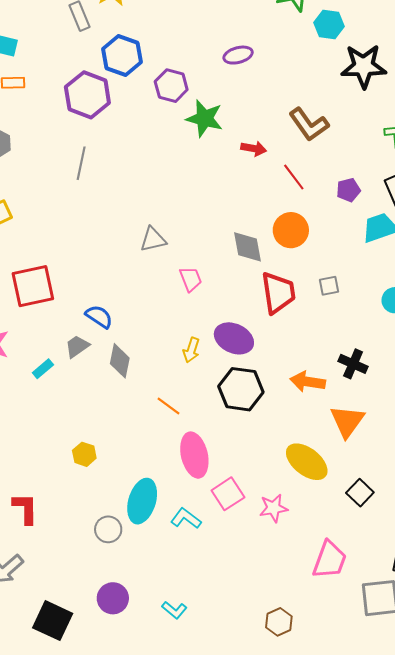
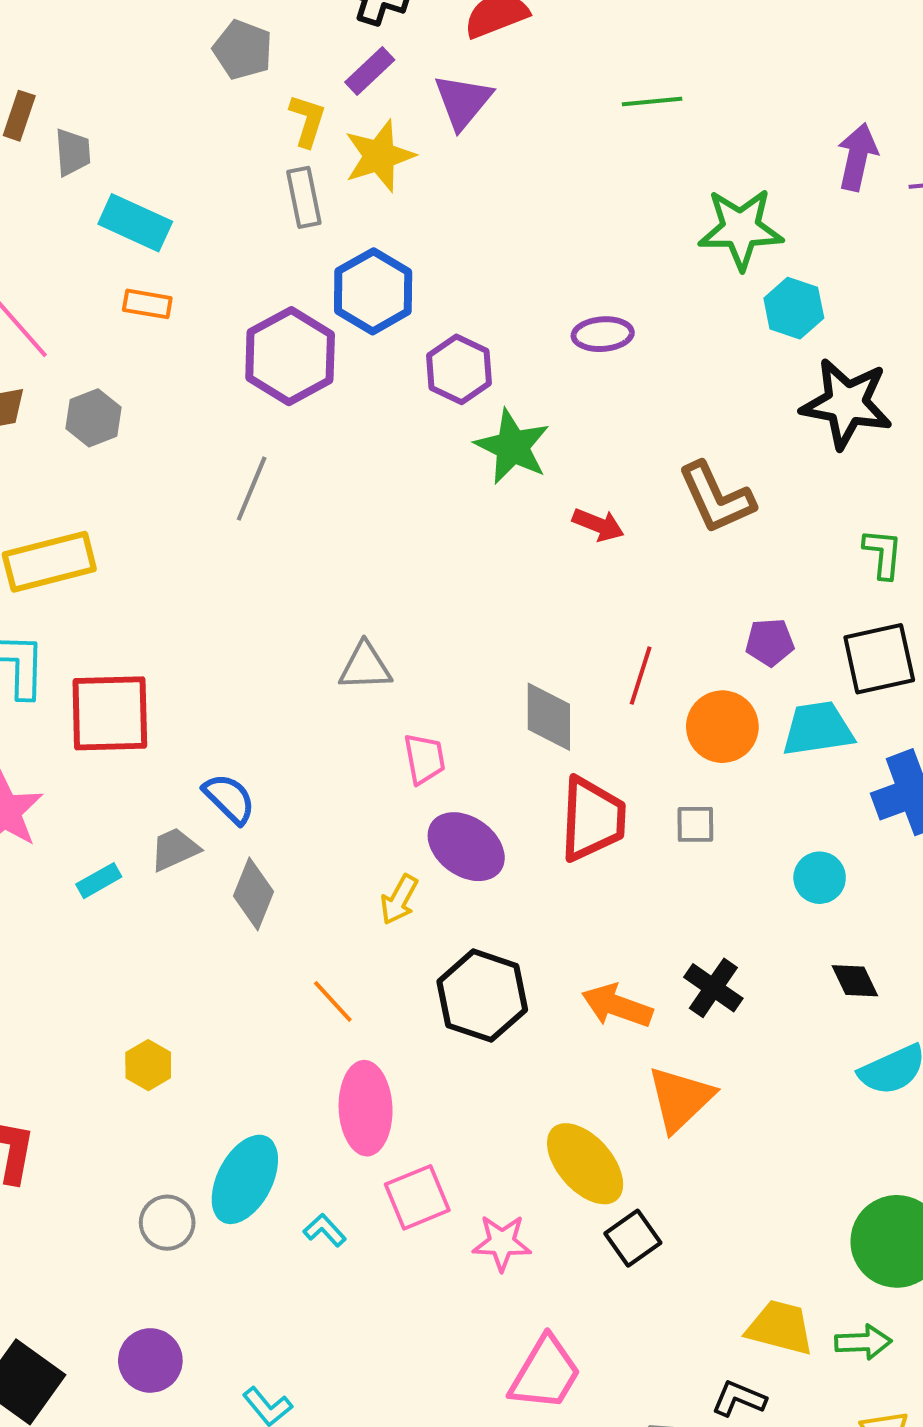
red line: (294, 177) -> (641, 676), moved, turned 44
orange circle: (291, 230) -> (722, 727), moved
purple ellipse: (234, 338) -> (466, 847), moved
black square: (360, 493) -> (633, 1238), moved
cyan L-shape: (186, 518) -> (325, 1230), size x0.7
pink trapezoid: (330, 560) -> (545, 1373), moved

